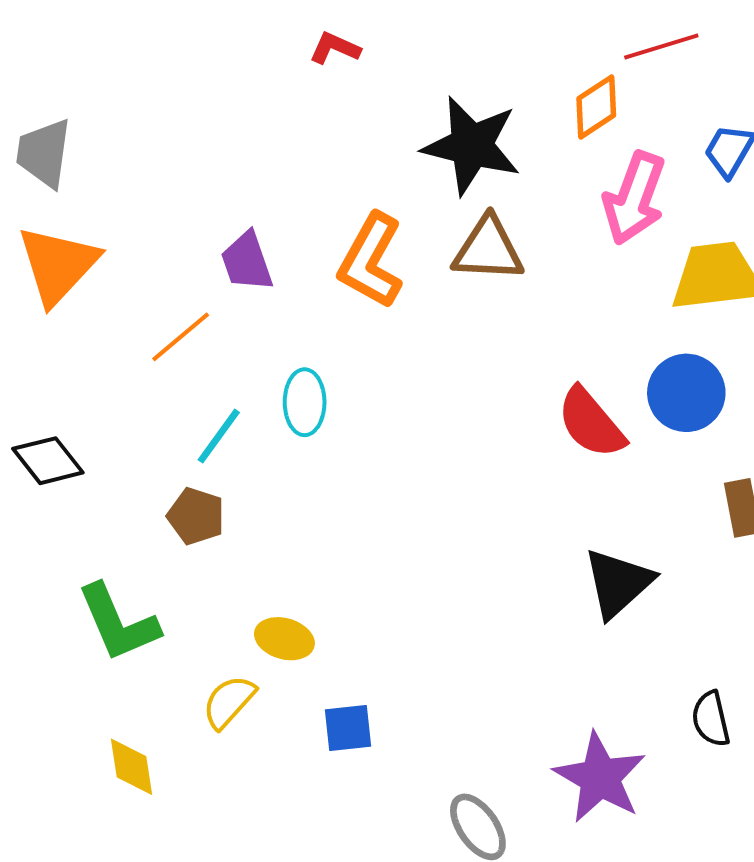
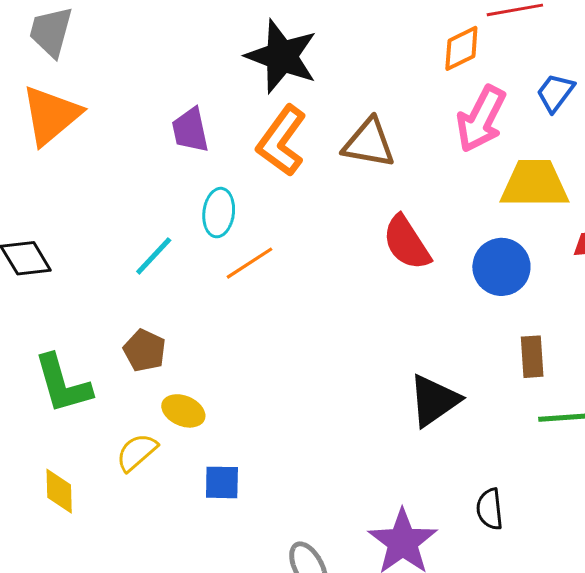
black star: (471, 146) -> (282, 56), moved
orange line: (181, 337) -> (249, 263), moved
cyan ellipse: (305, 402) -> (219, 213), moved
red semicircle: (591, 423) -> (407, 243), moved
brown pentagon: (196, 516) -> (145, 350), moved

